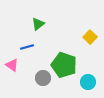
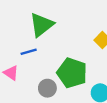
green triangle: (38, 24) -> (42, 25), size x1.6

